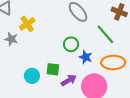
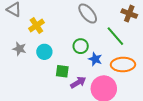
gray star: (11, 39) -> (19, 49), moved
cyan circle: (32, 76) -> (44, 52), moved

